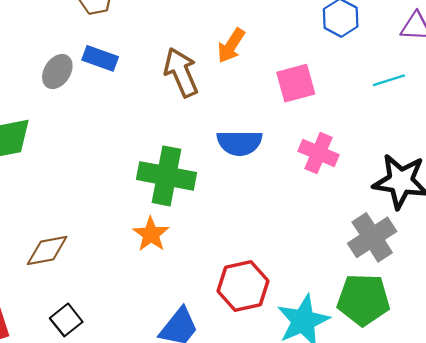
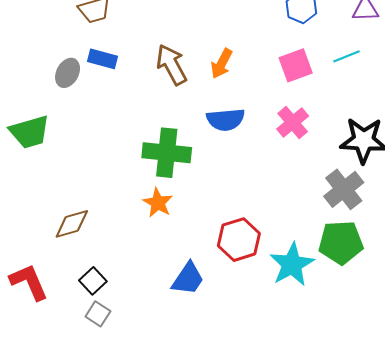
orange arrow: (231, 46) -> (222, 64), moved
pink square: (296, 83) -> (296, 65), moved
pink cross: (319, 153) -> (293, 122), turned 32

